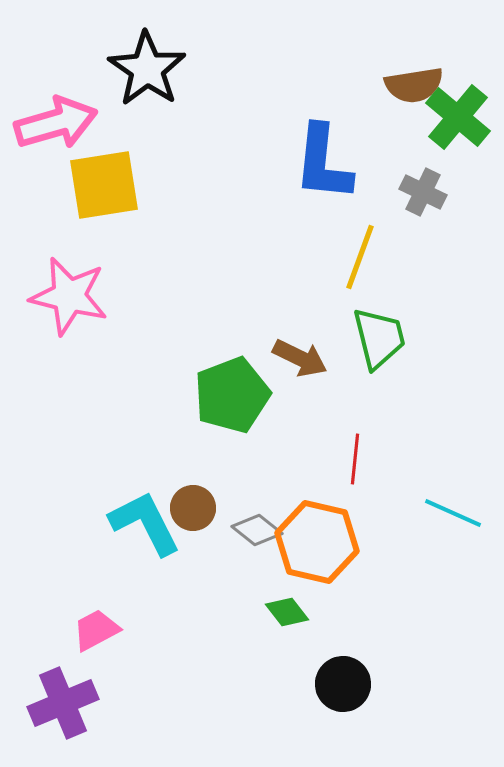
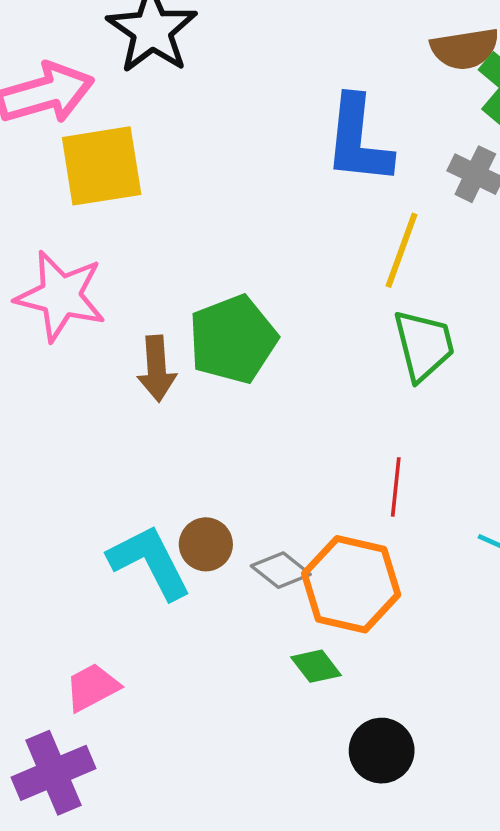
brown arrow: (300, 358) -> (157, 369), moved, turned 60
green pentagon: (232, 395) -> (233, 339), moved

